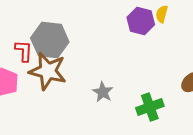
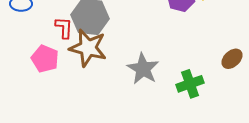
gray star: (103, 92) -> (143, 69), size x1.5

